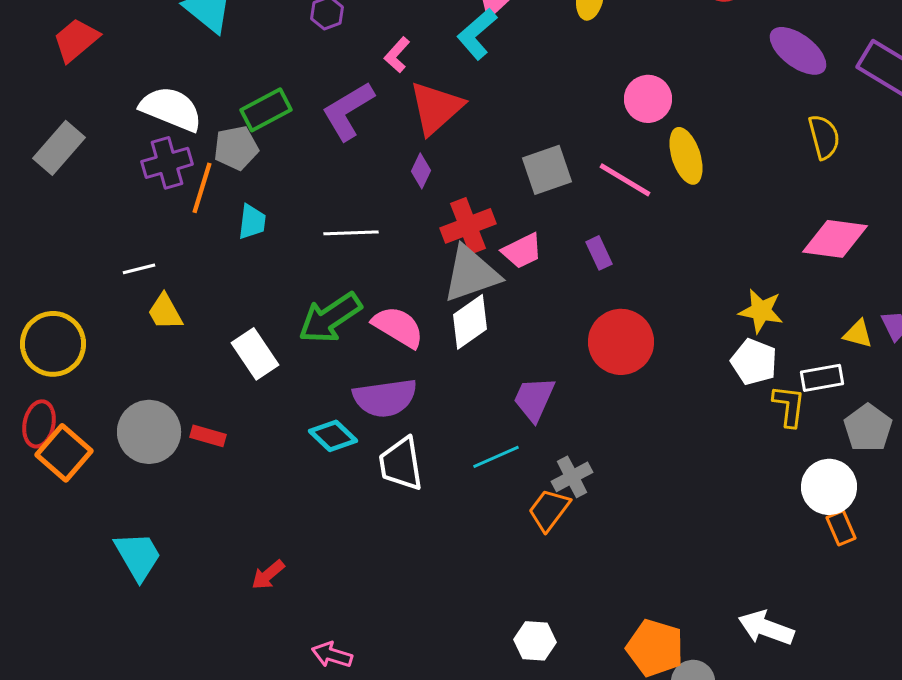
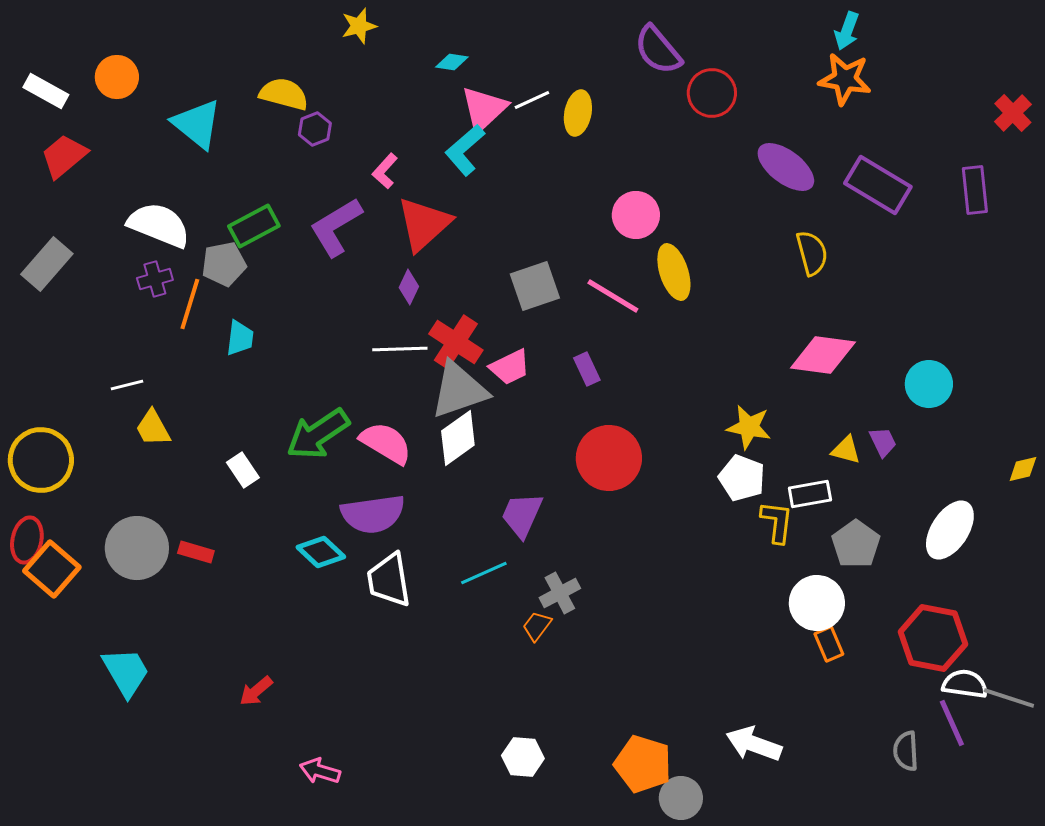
purple cross: (167, 163) -> (155, 279), size x0.7
red cross: (468, 226) -> (456, 342), turned -36
white line: (351, 233) -> (400, 349), moved
white rectangle: (255, 354) -> (243, 470), size x0.7
orange trapezoid: (549, 510) -> (537, 626), size x0.7

